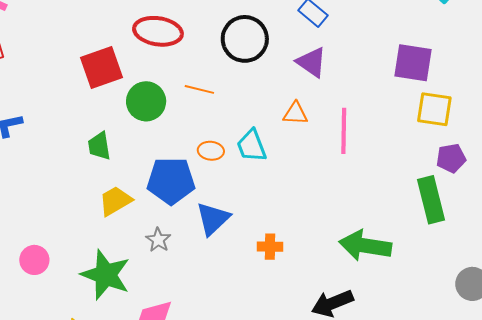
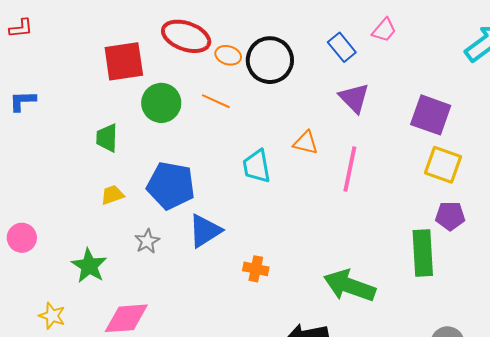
purple triangle: (312, 62) -> (354, 98), moved
orange ellipse: (211, 151) -> (228, 55), moved
yellow trapezoid: (115, 201) -> (112, 195), size x0.7
green star: (106, 275) -> (89, 266), size x0.7

